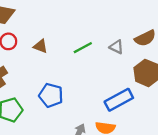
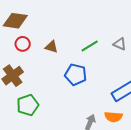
blue pentagon: (51, 95) -> (76, 75), moved

